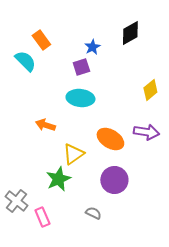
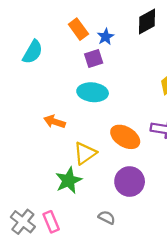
orange rectangle: (41, 40) -> (78, 29), moved
cyan semicircle: (25, 61) -> (33, 52), turned 75
gray cross: (16, 201) -> (23, 222), moved

